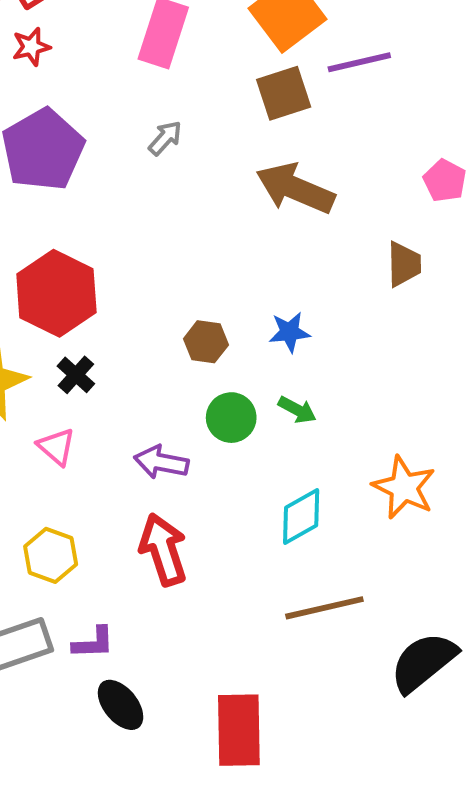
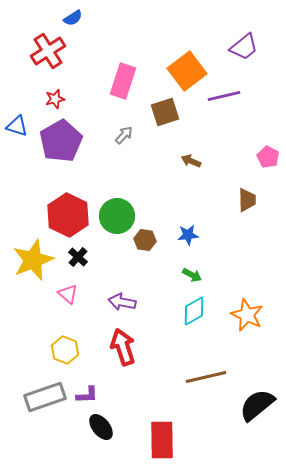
red star: (31, 47) -> (55, 99), moved
brown square: (284, 93) -> (165, 112), moved
brown arrow: (295, 188) -> (191, 161), size x0.5
green circle: (231, 418) -> (117, 216), moved, size x1.4
cyan diamond: (301, 517) -> (194, 311), moved

